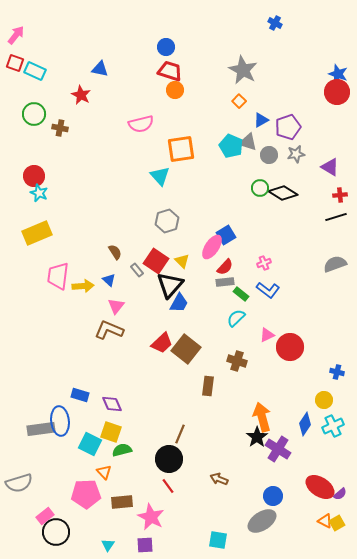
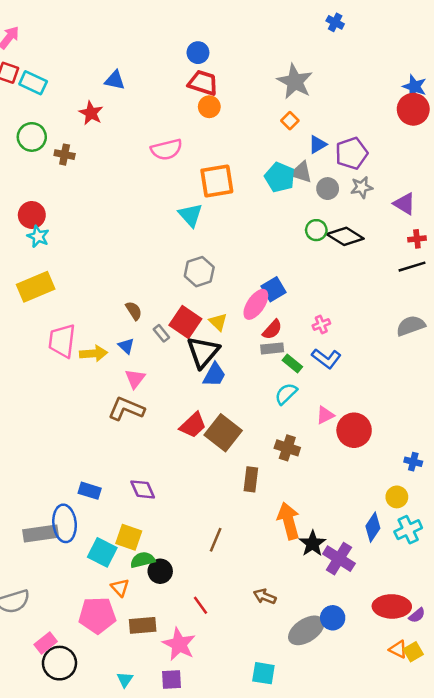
purple diamond: (112, 404) -> (143, 489), moved
orange arrow: (262, 417) -> (289, 521), moved
black circle: (169, 459) -> (160, 571), moved, size x0.7
red ellipse: (320, 487) -> (392, 606), turned -32
gray ellipse: (262, 521) -> (306, 630), moved

